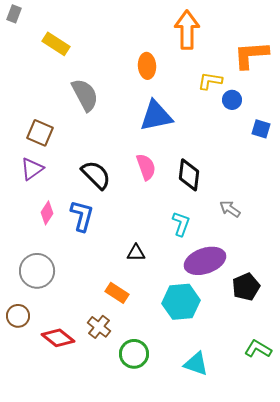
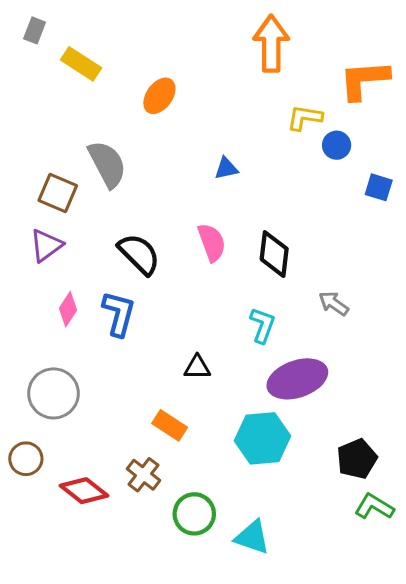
gray rectangle: (14, 14) -> (35, 30), moved
orange ellipse: (147, 66) -> (159, 96), moved, turned 40
gray semicircle: (85, 95) -> (107, 164), moved
blue triangle: (156, 116) -> (226, 168), size x0.5
black pentagon: (246, 287) -> (357, 459), moved
cyan triangle: (196, 364) -> (252, 537), moved

